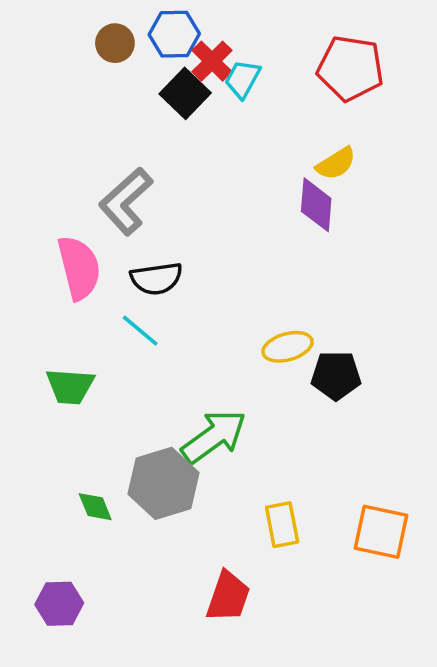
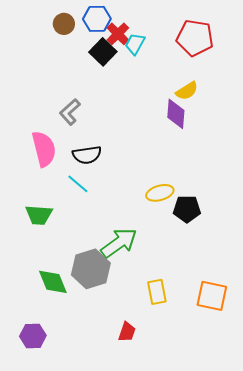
gray L-shape: (126, 201) -> (70, 112), size x0.7
green diamond: (95, 507) -> (53, 282), size x1.5
red trapezoid: (228, 597) -> (127, 332), size x0.7

